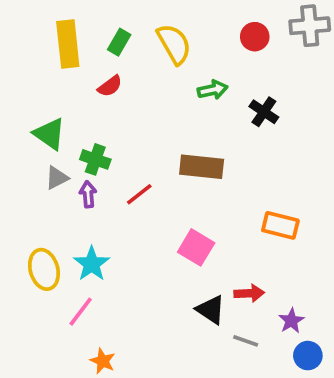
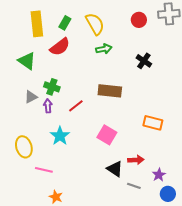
red semicircle: (110, 86) -> (60, 47), size x1.5
green arrow: (213, 90) -> (104, 49), moved
green triangle: (49, 134) -> (27, 61), moved
cyan star: (92, 264) -> (60, 136), moved
pink line: (81, 312) -> (44, 170), turned 66

